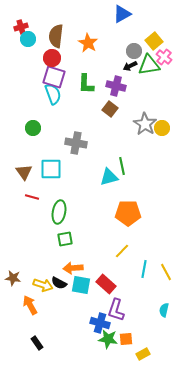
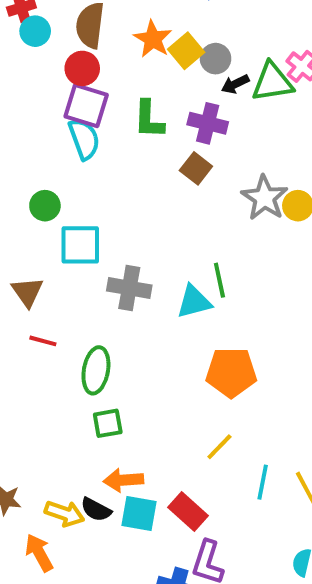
yellow square: (154, 41) -> (186, 51), moved
gray circle: (134, 51) -> (216, 59), moved
gray cross: (76, 143) -> (129, 288), moved
cyan square: (51, 169) -> (80, 245), moved

